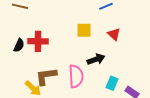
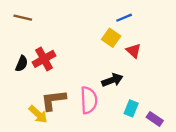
yellow square: (84, 30) -> (111, 38), moved, turned 35
red cross: (38, 41) -> (44, 59), turned -30

